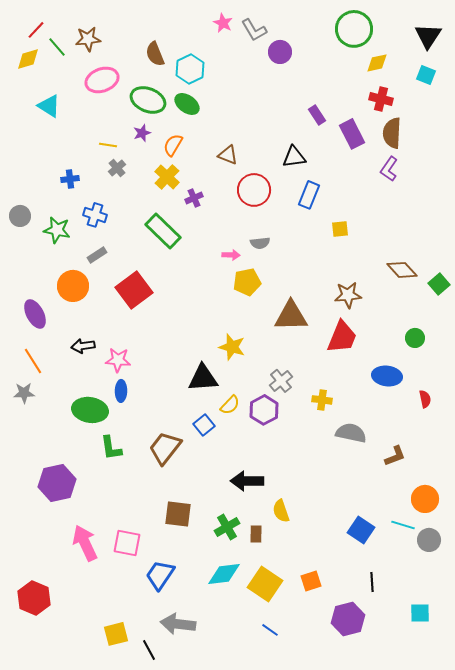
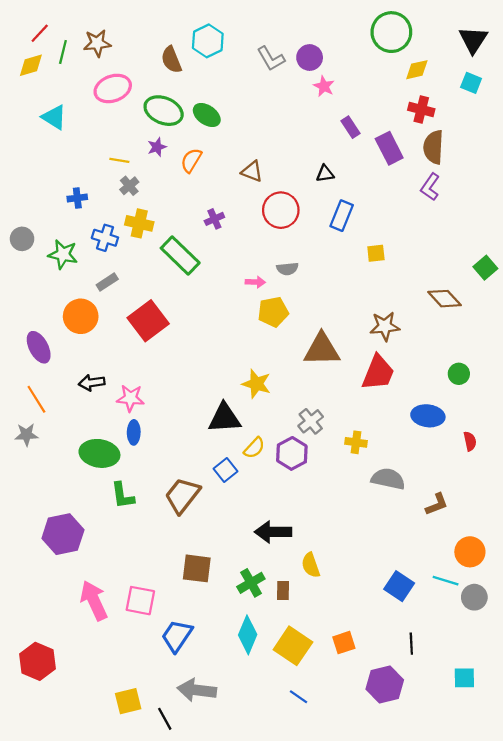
pink star: (223, 23) -> (324, 86), moved
gray L-shape: (254, 30) -> (271, 59), moved
green line: (57, 47) -> (63, 52), turned 55
cyan hexagon: (190, 69) -> (208, 41), moved
black triangle: (294, 157) -> (325, 174), size x0.7
yellow cross: (167, 177) -> (139, 223), moved, turned -30
green square: (439, 284) -> (485, 268), moved
cyan diamond: (224, 574) -> (248, 635), turned -60

